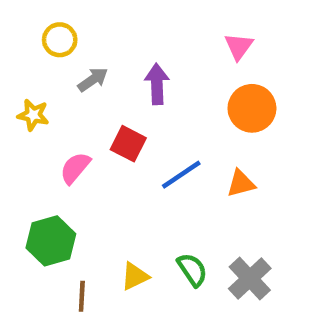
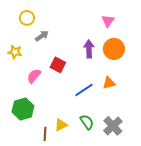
purple arrow: (157, 84) -> (89, 49), moved
blue line: (181, 175) -> (84, 90), moved
brown line: (82, 296) -> (45, 134), moved

